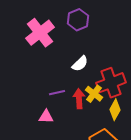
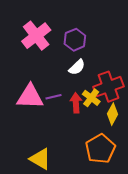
purple hexagon: (78, 20) -> (75, 40), moved
pink triangle: (46, 117) -> (30, 97), moved, size x1.8

